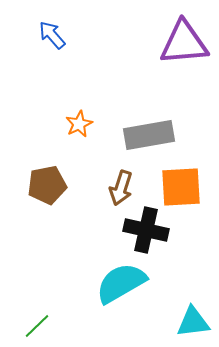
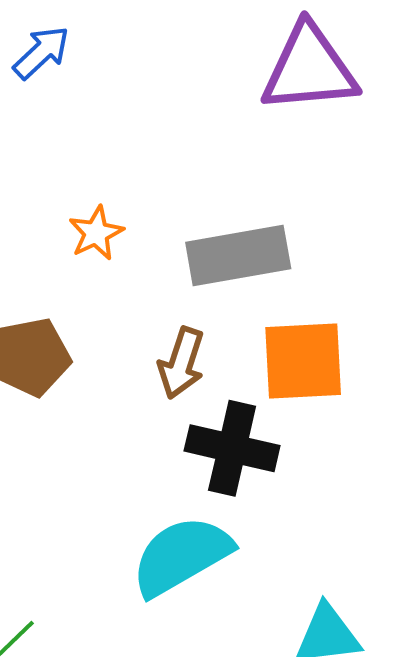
blue arrow: (52, 35) -> (41, 52), turned 88

